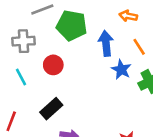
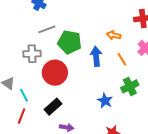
red circle: (53, 65) -> (55, 73), size x1.6
blue star: (121, 69) -> (105, 101), moved
cyan line: (21, 77) -> (24, 95), moved

